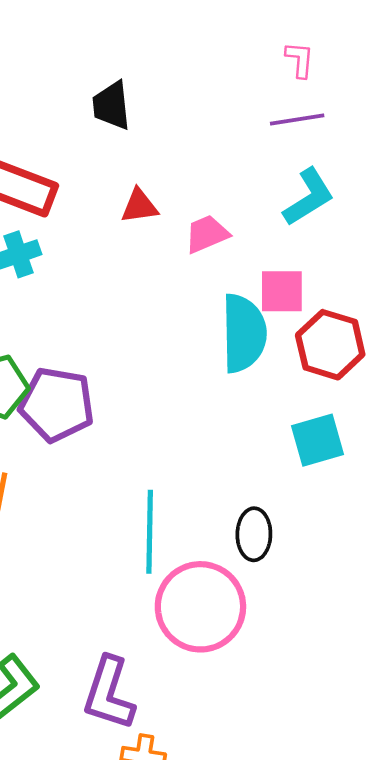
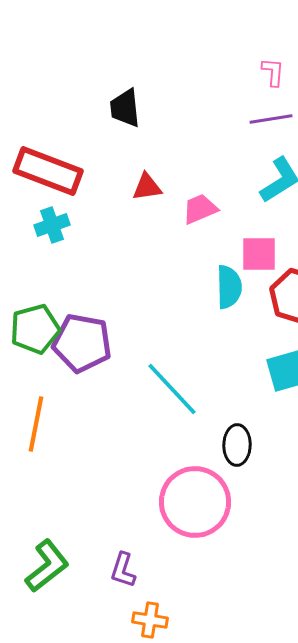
cyan semicircle: (244, 333) -> (229, 287), size x0.7
cyan line: (150, 532) -> (172, 389), moved, turned -44
purple L-shape: (109, 693) -> (123, 570), size x0.6

